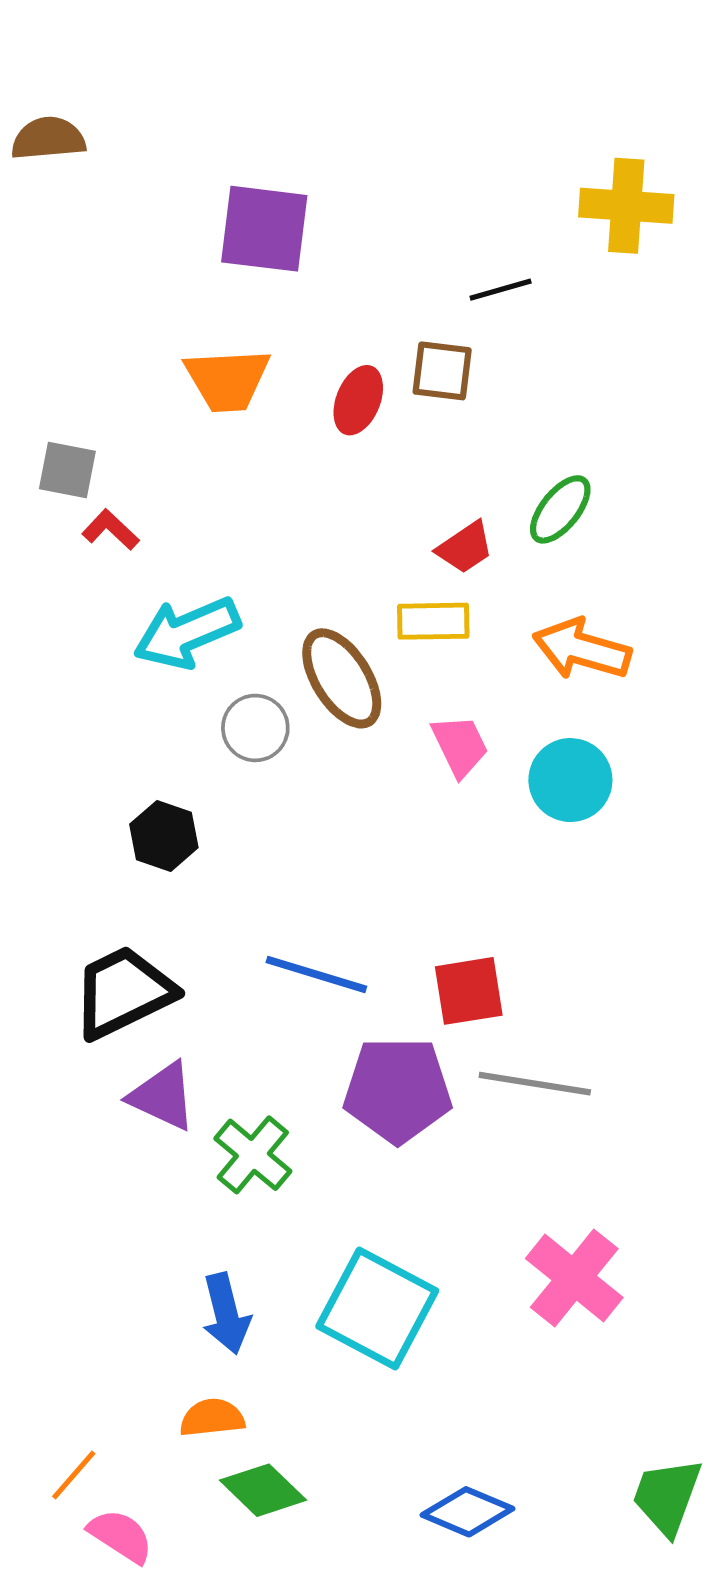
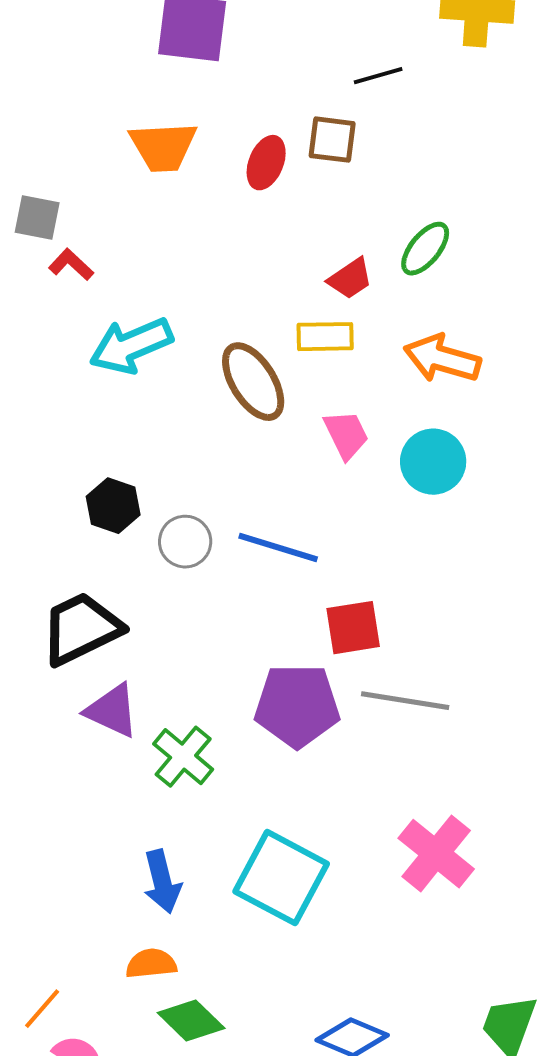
gray circle: (255, 728) -> (185, 542), moved
blue line: (316, 974) -> (278, 548), moved

